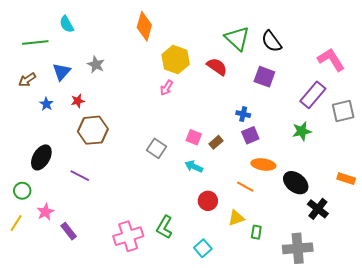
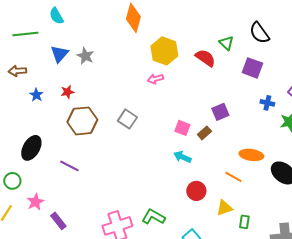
green triangle: (237, 38) -> (226, 43), moved, size x0.6
blue triangle: (62, 72) -> (59, 54), moved
brown arrow: (27, 80) -> (17, 71), turned 30
pink arrow: (167, 88) -> (155, 79), turned 42
blue cross: (243, 114) -> (267, 103), moved
purple square: (250, 135) -> (220, 112), moved
gray square: (156, 148) -> (127, 119), moved
green L-shape: (164, 227) -> (153, 217), turned 90

